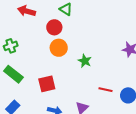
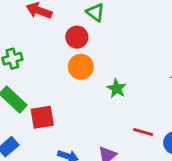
red square: (47, 84) -> (42, 117), moved

